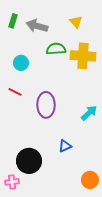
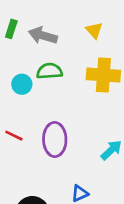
green semicircle: (56, 49) -> (49, 71), moved
red line: (15, 92) -> (14, 136), moved

